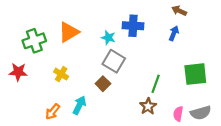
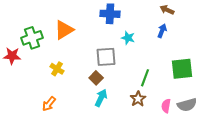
blue cross: (133, 26) -> (110, 14), moved
cyan star: (108, 38) -> (128, 38), moved
gray square: (114, 61) -> (106, 57), turned -35
red star: (18, 72) -> (12, 56), moved
cyan arrow: (79, 105) -> (101, 98), moved

